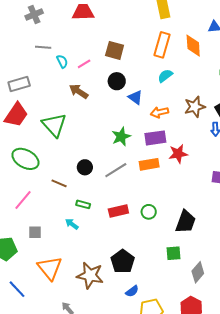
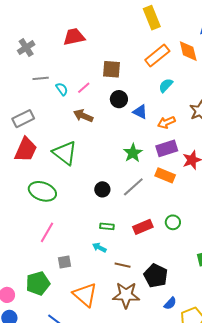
orange rectangle: (162, 45) -> (157, 56), turned 45
orange rectangle: (149, 164) -> (165, 175), turned 42
brown line: (59, 183) -> (123, 265), moved

